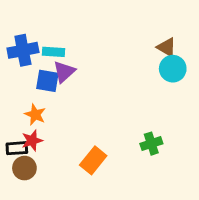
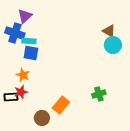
blue cross: (23, 50) -> (15, 33), turned 30
cyan rectangle: (54, 52) -> (29, 41), moved
purple triangle: (64, 72) -> (25, 16), moved
brown circle: (24, 168) -> (42, 118), moved

